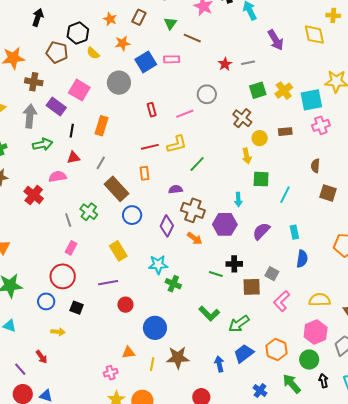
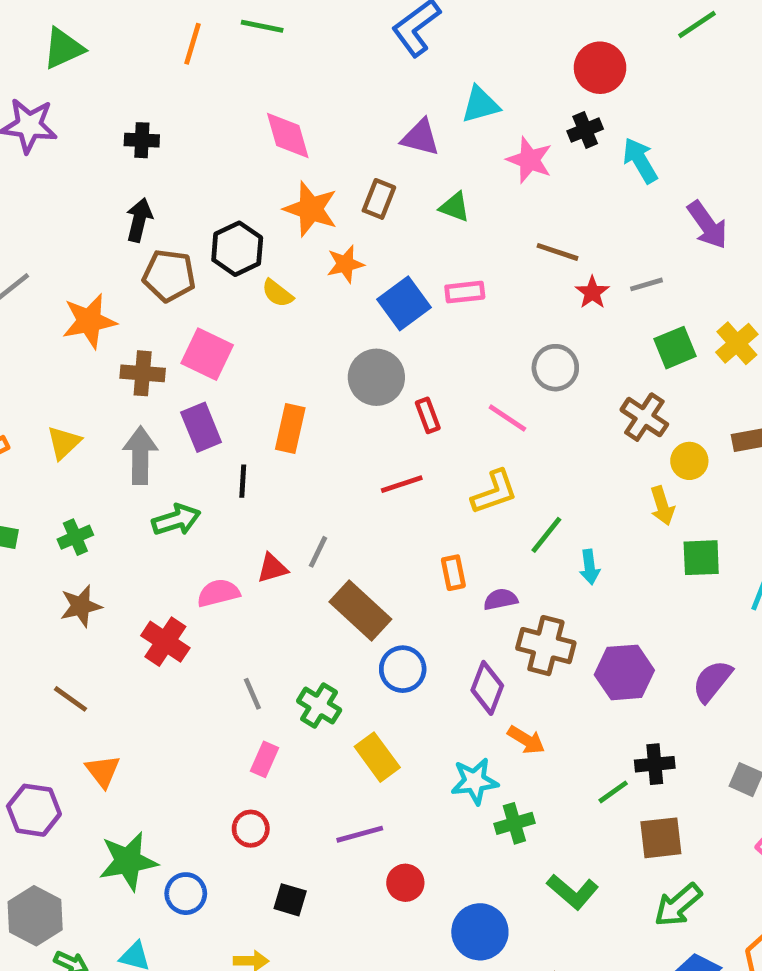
orange star: (110, 19) -> (311, 209), size x1.6
green triangle: (170, 23) -> (455, 207), turned -40
brown line: (192, 38) -> (557, 252), moved
brown pentagon: (57, 52) -> (169, 276), moved
gray circle: (119, 83) -> (376, 377), moved
pink square: (79, 90) -> (207, 354), moved
purple rectangle: (56, 106) -> (201, 427), turned 36
pink line: (185, 114) -> (507, 418), turned 60
orange rectangle: (102, 126) -> (290, 428), moved
red line: (150, 147) -> (402, 484), moved
red triangle: (73, 158) -> (272, 568), moved
orange rectangle: (145, 173) -> (453, 573), moved
cyan arrow: (238, 200) -> (590, 567), moved
green cross: (89, 212) -> (319, 706), moved
orange arrow: (195, 238) -> (526, 740), moved
green line: (216, 274) -> (613, 792), turned -48
red circle: (63, 276) -> (251, 829), size x0.6
green cross: (173, 284) -> (514, 823), turned -35
brown square: (252, 287) -> (661, 838), moved
blue circle: (46, 301) -> (186, 894), moved
green L-shape: (209, 314) -> (573, 892), moved

